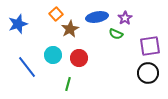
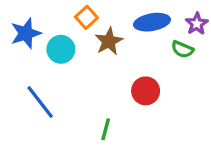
cyan circle: (53, 55) -> (61, 49), moved
red circle: (79, 58) -> (146, 91), moved

